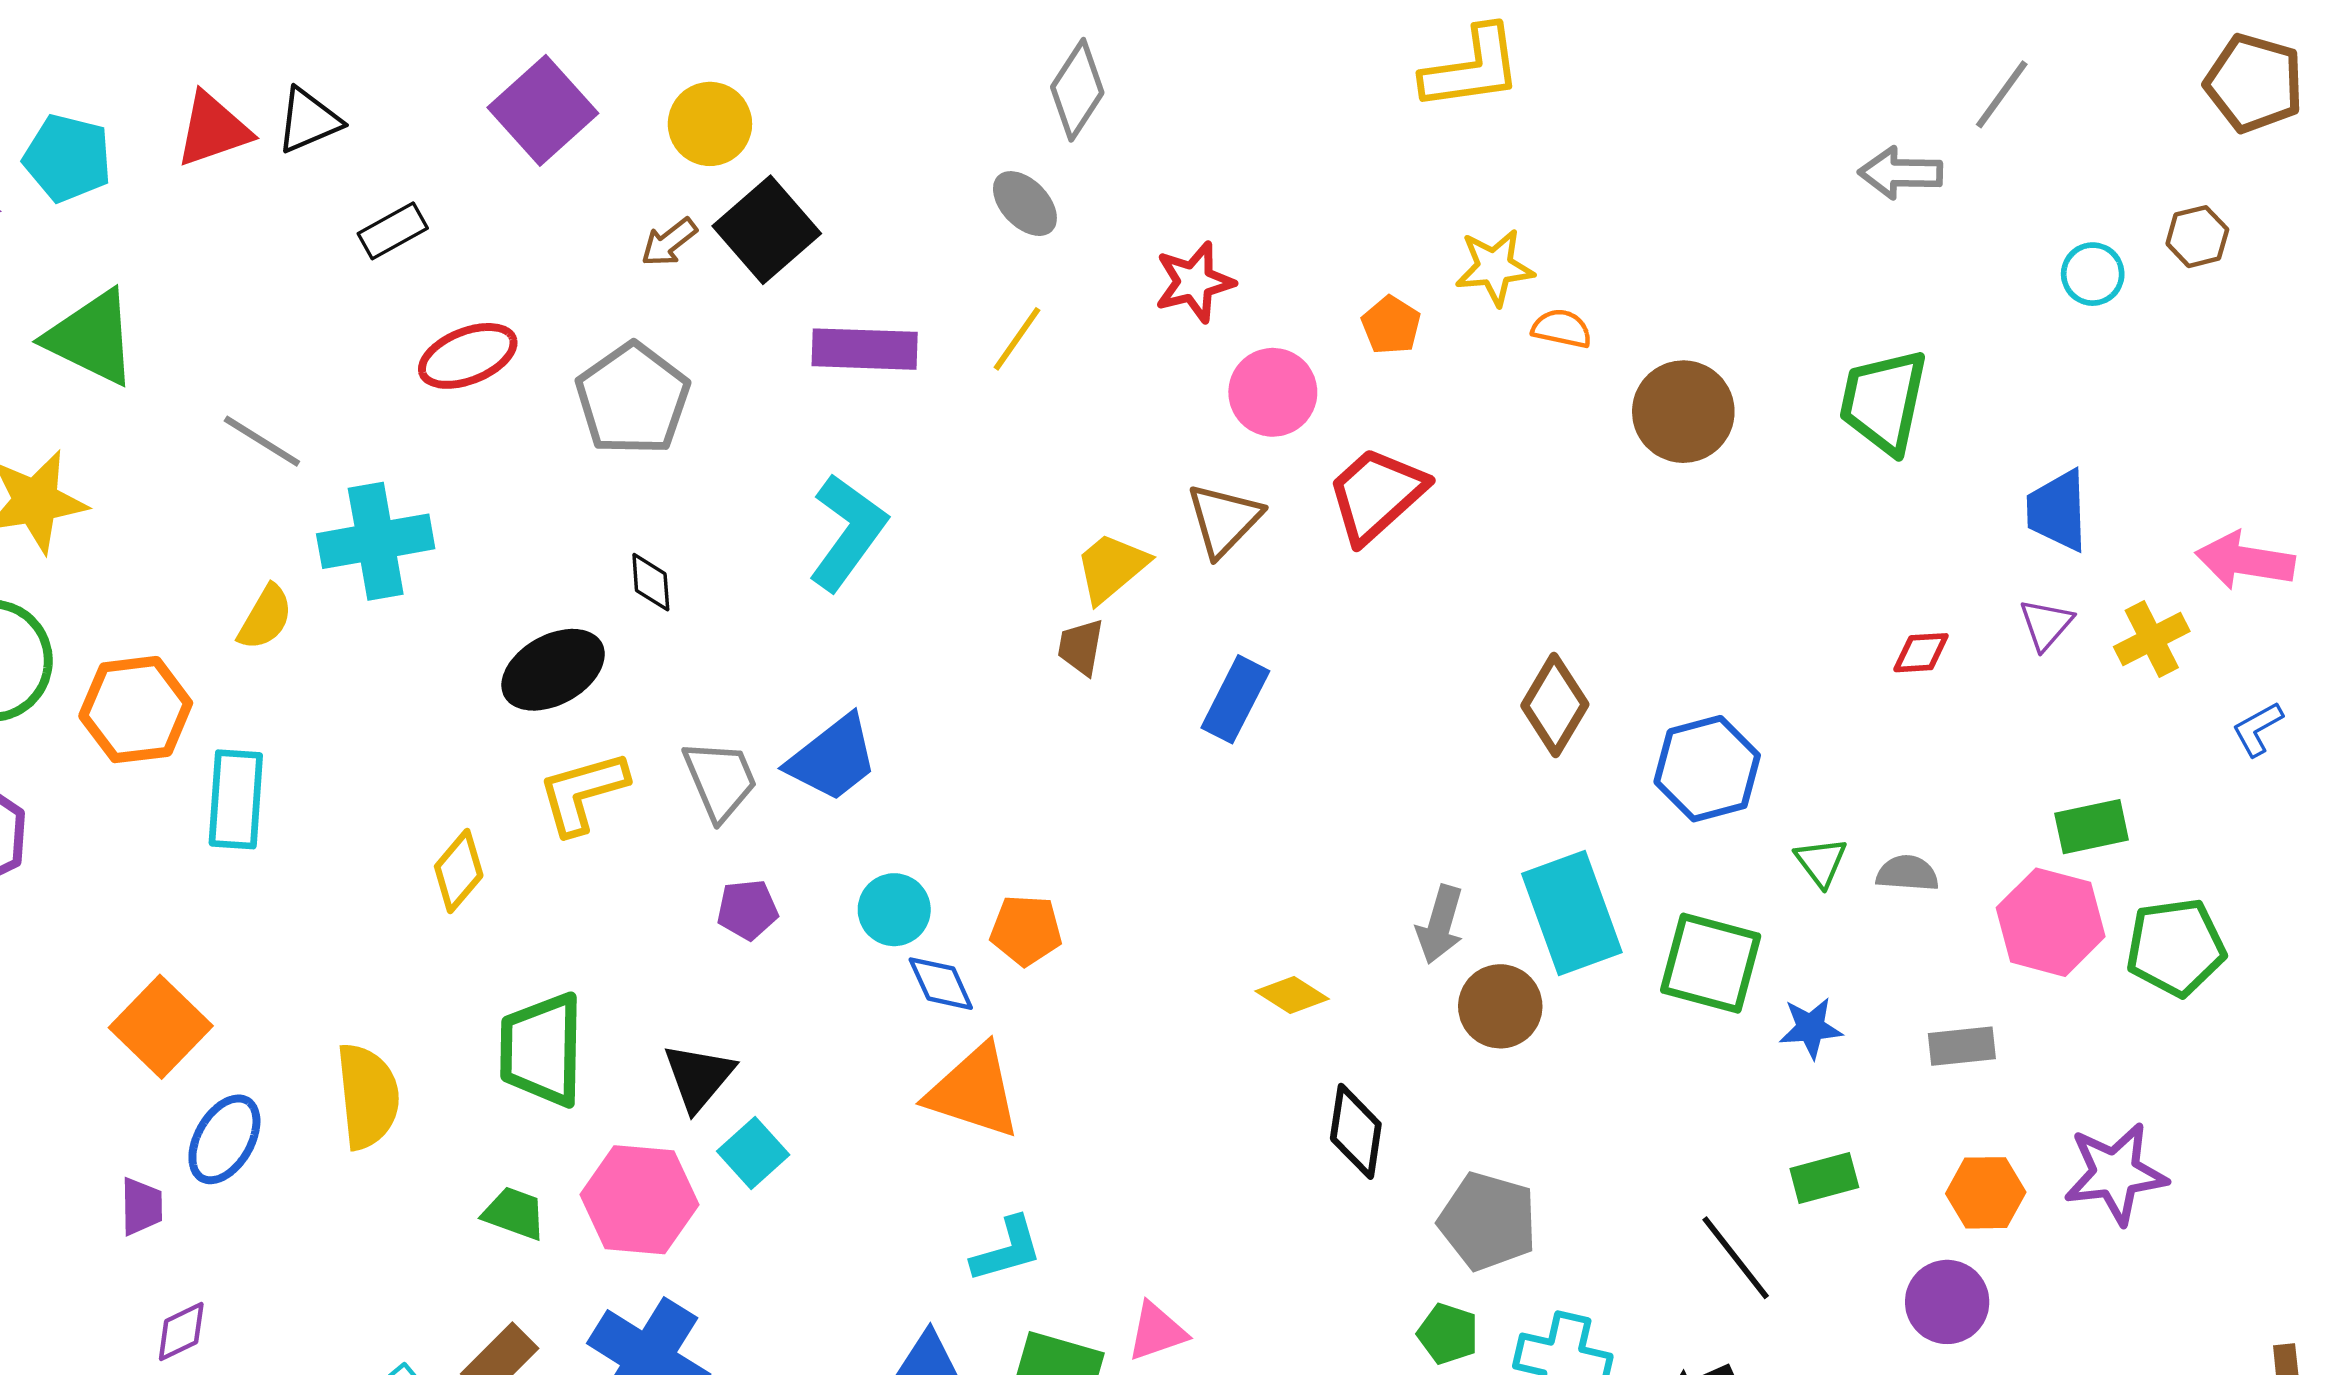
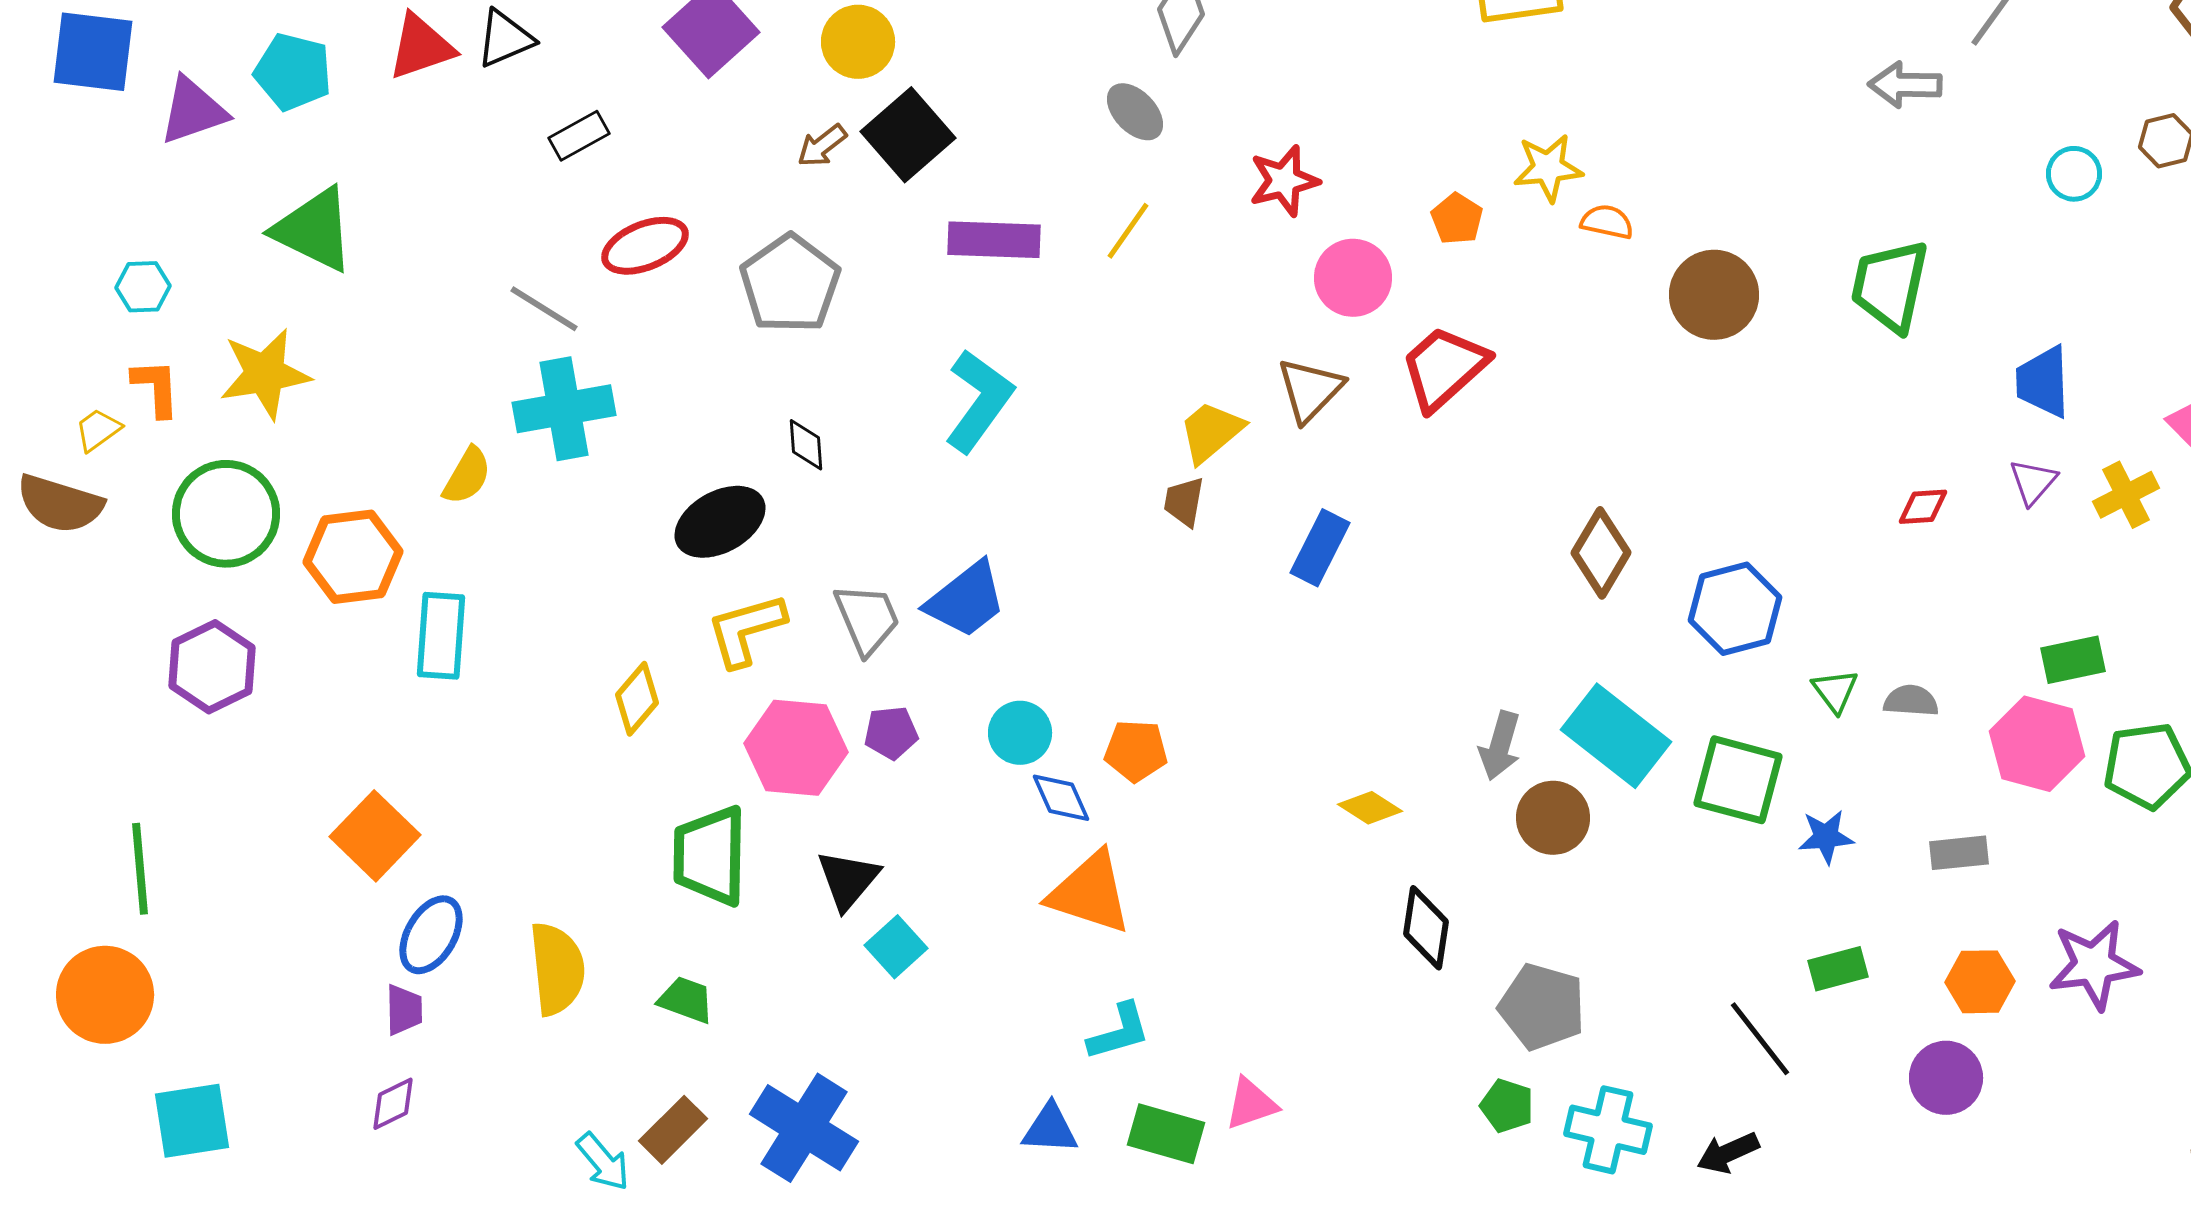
gray line: (262, 441) -> (544, 309), moved
cyan rectangle: (1572, 913) -> (1616, 736), turned -32
yellow semicircle: (368, 1096) -> (557, 969), moved
pink hexagon: (639, 1200) -> (796, 748), moved
purple trapezoid: (141, 1206) -> (404, 1010), moved

